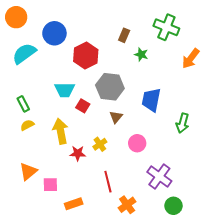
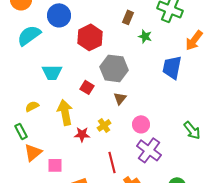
cyan trapezoid: (65, 90) -> (52, 72), moved
blue trapezoid: (151, 100) -> (172, 67), moved
green rectangle: (23, 104) -> (21, 131), moved
green arrow: (183, 123) -> (192, 130), moved, turned -54
purple cross: (159, 177) -> (149, 150), moved

